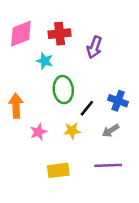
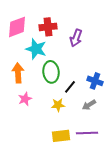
cyan star: (45, 61) -> (36, 49), size x1.5
orange arrow: (16, 106) -> (18, 73), moved
pink star: (38, 132) -> (25, 99), moved
yellow rectangle: (58, 170) -> (61, 136), moved

